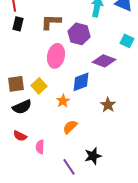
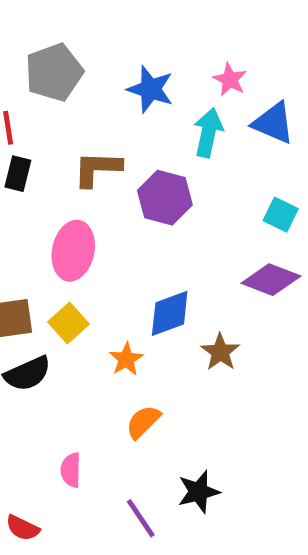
pink ellipse: (56, 56) -> (73, 251), moved
purple diamond: (104, 61) -> (271, 280), moved
brown star: (108, 105) -> (220, 352), moved
red semicircle: (20, 136) -> (23, 528), moved

